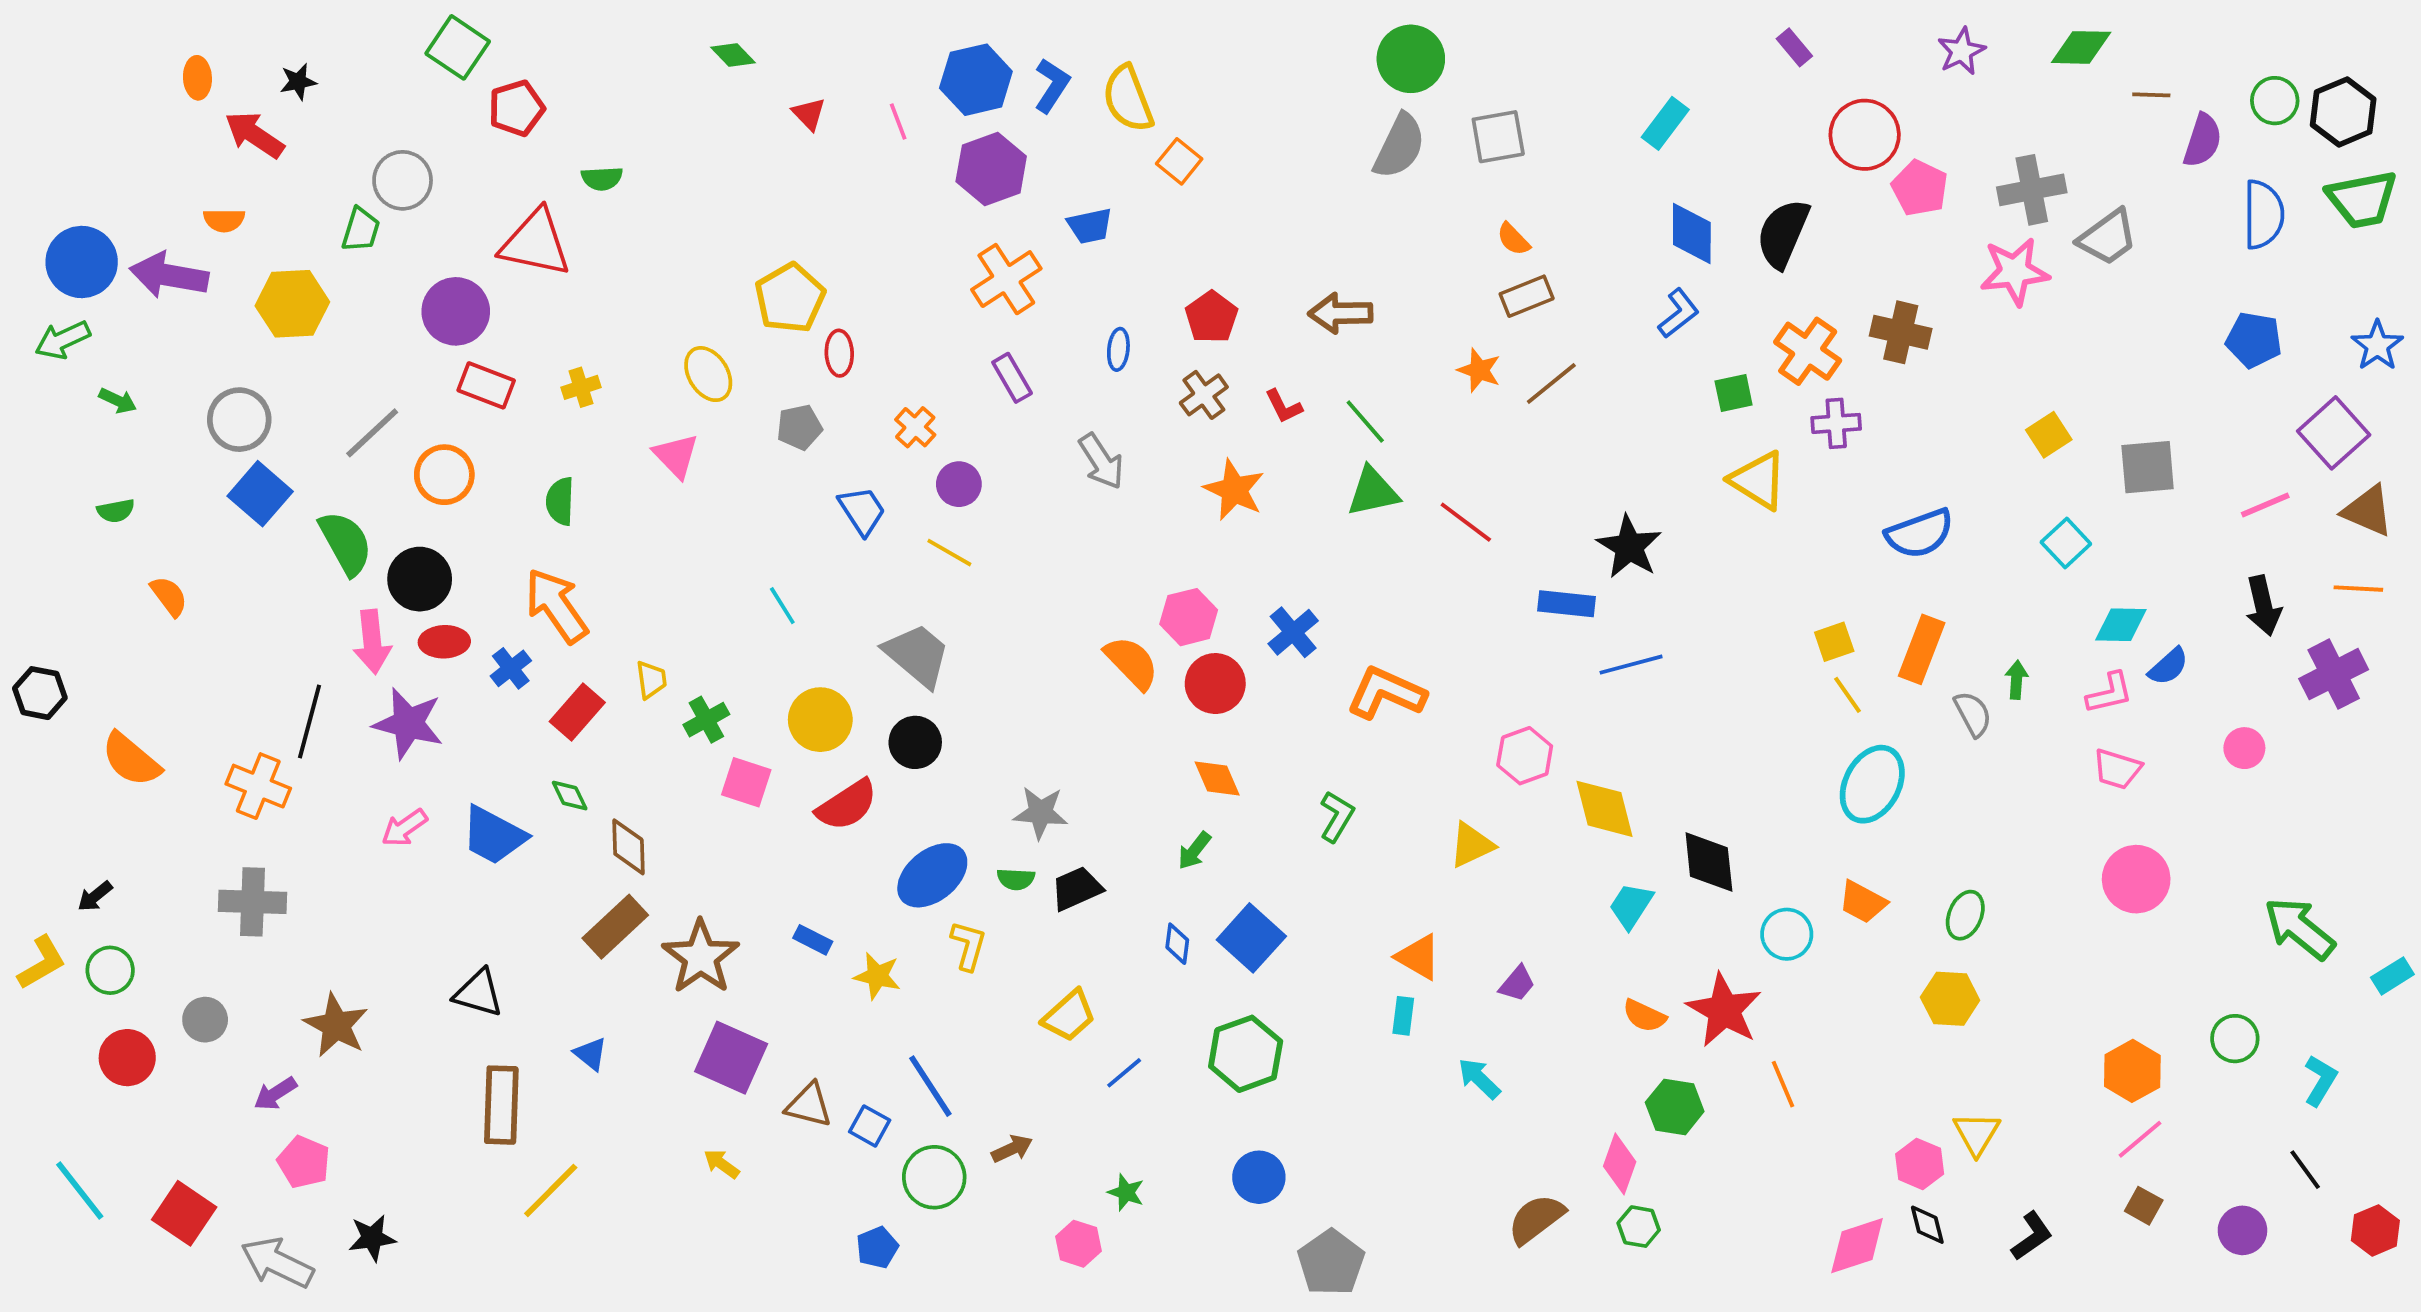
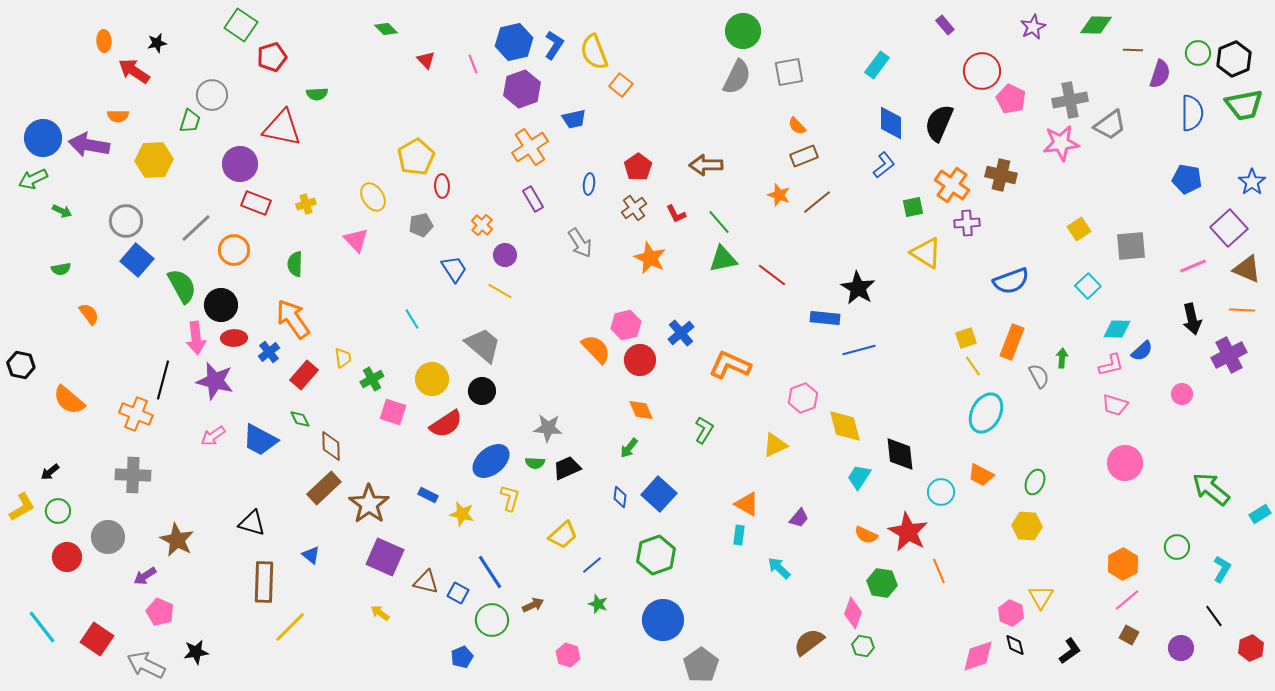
gray circle: (205, 1020) -> (108, 537), size x1.4
blue circle: (1259, 1177) -> (663, 620), size x1.5
green star: (1126, 1192) -> (598, 604), moved

